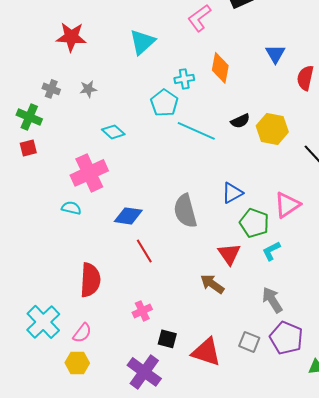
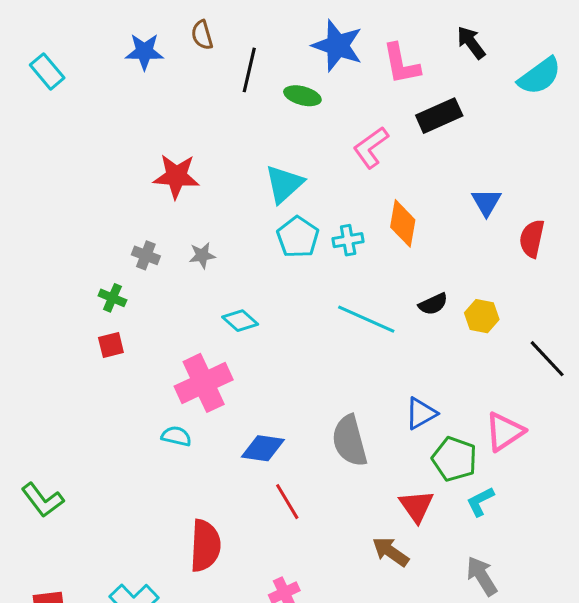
cyan pentagon: (164, 103) -> (298, 237), moved
green cross: (29, 117) -> (112, 298), size x0.7
yellow hexagon: (272, 129) -> (482, 316), size x0.7

